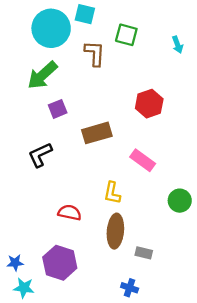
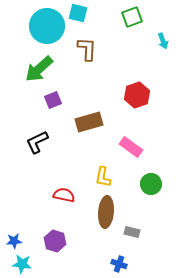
green square: (126, 35) -> (132, 17), moved, turned -35
green circle: (180, 201) -> (151, 184), moved
purple hexagon: (60, 263) -> (55, 241), size x0.7

